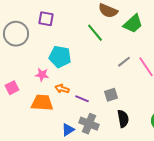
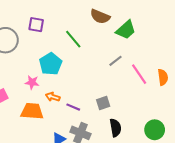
green line: (95, 33) -> (73, 39), moved
cyan pentagon: (60, 57) -> (51, 64), turned 30
gray line: (124, 62) -> (115, 61), moved

